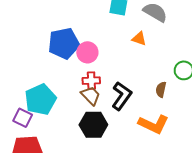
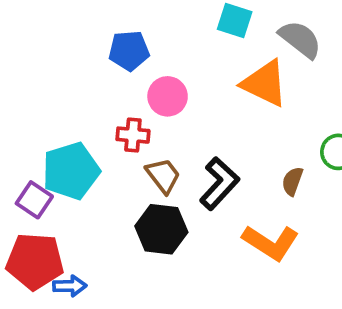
orange triangle: (139, 39) -> (265, 83), size x1.8
blue pentagon: (64, 43) -> (129, 51), moved, size x0.7
red cross: (91, 81) -> (133, 135), moved

